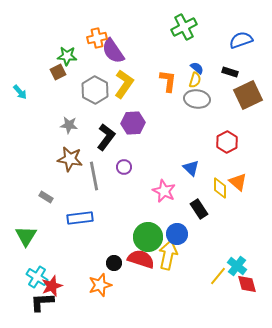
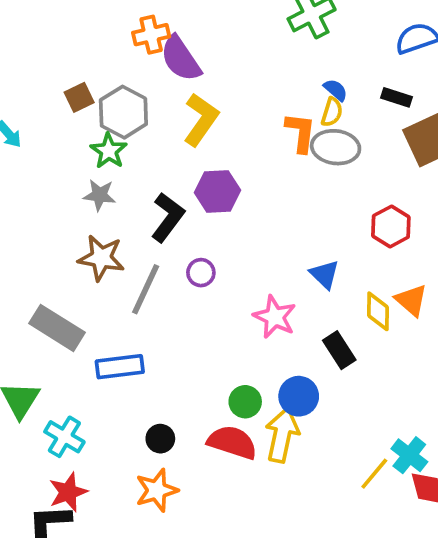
green star: (67, 56) -> (109, 151), moved, turned 30
orange L-shape: (168, 81) -> (301, 132), moved
gray hexagon: (95, 90) -> (123, 112), moved
gray line: (94, 176) -> (146, 289), turned 36
gray rectangle: (46, 197) -> (57, 328), size x2.0
green circle: (148, 237) -> (245, 402), size x0.6
black circle: (114, 263) -> (160, 439), moved
cyan cross: (37, 277) -> (64, 437), moved

